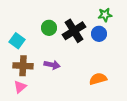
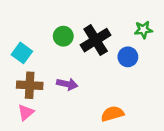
green star: (105, 15) -> (143, 30), moved
blue circle: (99, 34) -> (128, 57), moved
orange semicircle: (98, 79) -> (112, 114), moved

